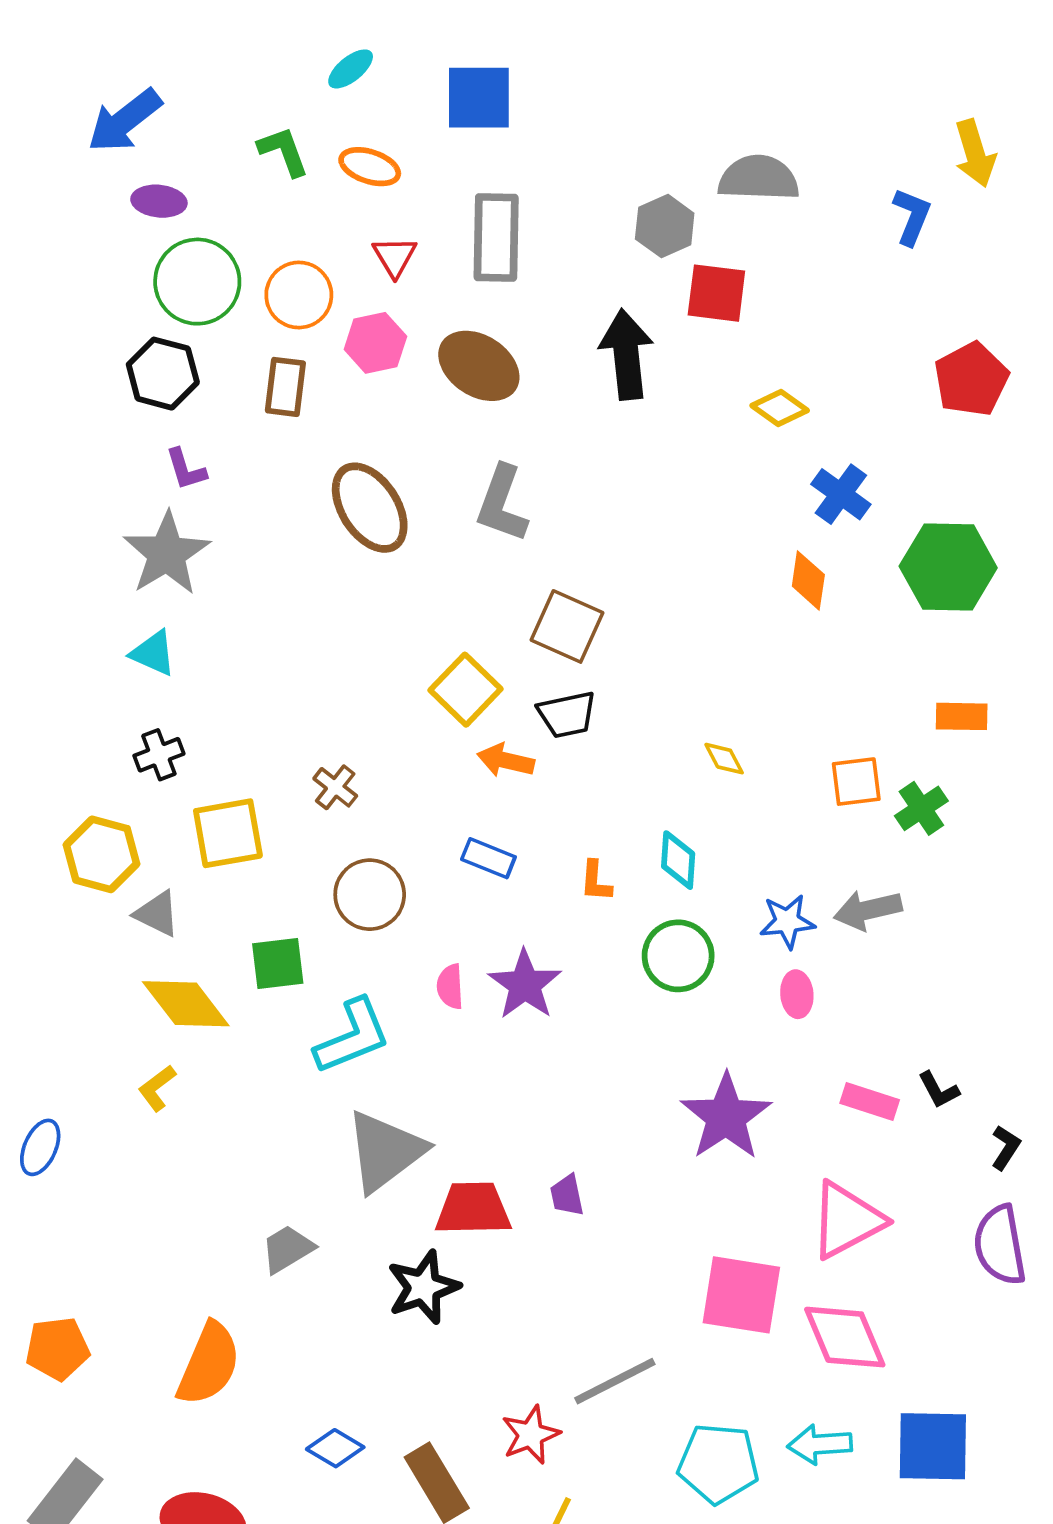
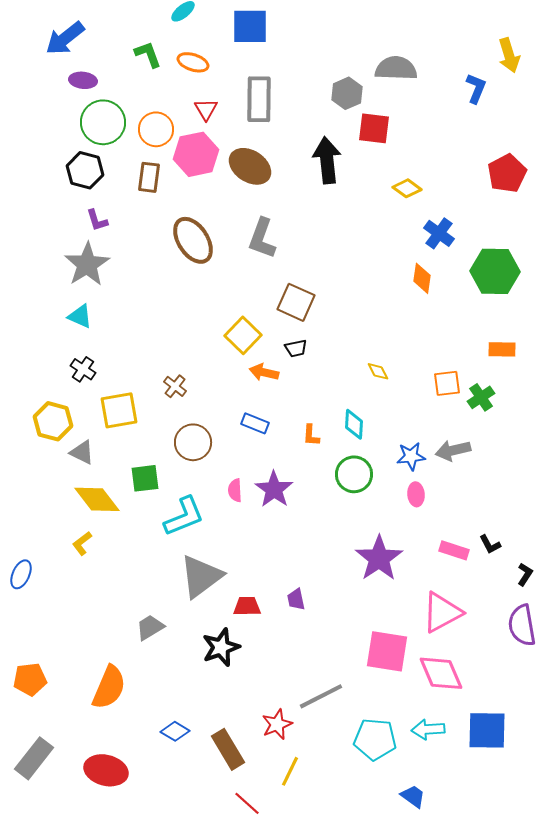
pink hexagon: (375, 343) -> (196, 154), size x1.4
black trapezoid: (567, 715) -> (296, 348), size x0.7
black cross: (159, 755) -> (83, 369), turned -35
red trapezoid: (473, 1209) -> (247, 606), size x0.7

